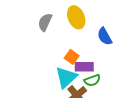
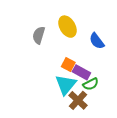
purple rectangle: (84, 67) -> (81, 72), turned 36

